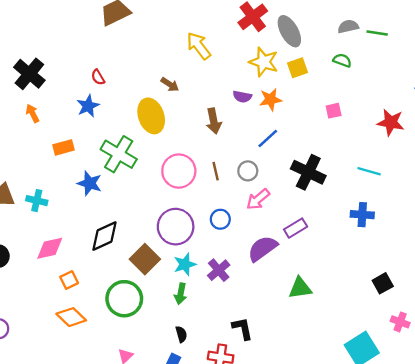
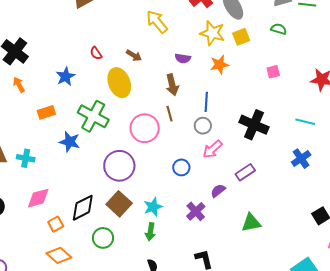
red semicircle: (98, 77) -> (96, 53), moved
purple semicircle: (242, 97) -> (183, 58), moved
blue line: (268, 138) -> (206, 102), moved, turned -42
brown line: (216, 171) -> (169, 114), moved
blue cross: (362, 215) -> (301, 159), turned -36
purple circle: (176, 227) -> (119, 166), moved
black diamond: (104, 236) -> (83, 208), moved
purple semicircle: (263, 248) -> (218, 191), size x0.6
purple cross: (219, 270) -> (196, 211), moved
green circle: (124, 299) -> (103, 238), size x0.7

